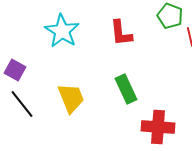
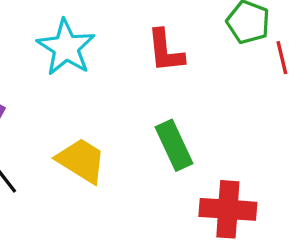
yellow trapezoid: (71, 98) -> (81, 160), turned -36

